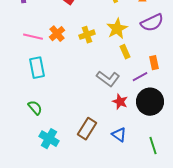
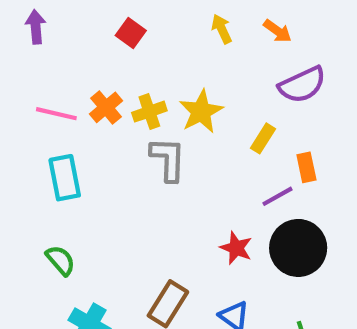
yellow star: (117, 29) -> (201, 112), moved
yellow cross: (87, 35) -> (149, 112), moved
yellow rectangle: (125, 52) -> (263, 138), moved, turned 56
gray L-shape: (108, 79) -> (168, 159), moved, turned -125

